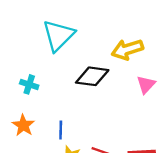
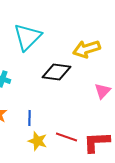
pink triangle: (146, 84) -> (102, 91), moved

